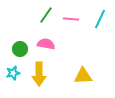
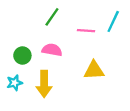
pink line: (71, 19) -> (86, 31), moved
yellow triangle: (83, 76) -> (94, 70), moved

